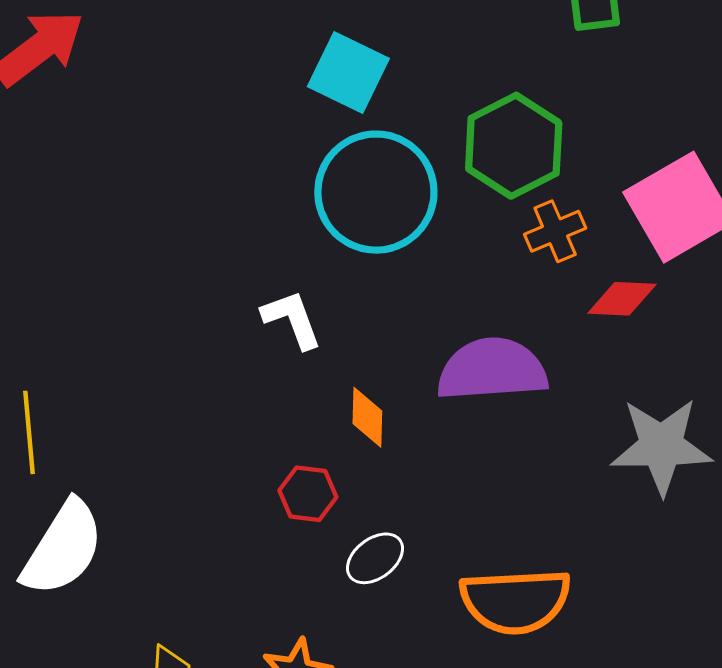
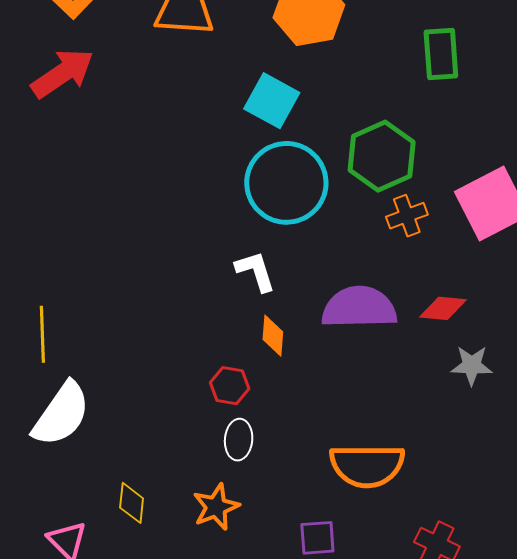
red diamond: (622, 299) -> (443, 308), moved
white L-shape: (292, 319) -> (256, 271), moved
gray star: (661, 446) -> (472, 365), size x0.6
white ellipse: (375, 558) -> (239, 440), moved, turned -51

